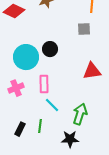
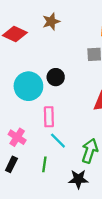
pink cross: (16, 88) -> (17, 137), moved, turned -35
black rectangle: (20, 129) -> (11, 164), moved

